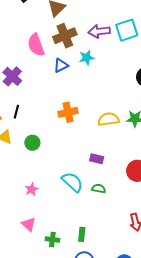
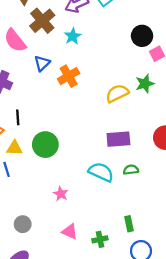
blue triangle: (61, 65) -> (42, 63), moved
orange cross: (68, 112) -> (69, 76), moved
green circle: (32, 143) -> (45, 145), size x1.5
purple rectangle: (97, 159) -> (118, 139), size x1.5

